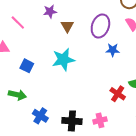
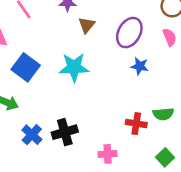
blue square: (27, 66) -> (26, 67), size x1.5
red cross: (118, 94) -> (136, 124), turned -35
black cross: (72, 121) -> (65, 132), moved, turned -30

